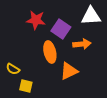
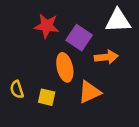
yellow semicircle: (13, 69) -> (17, 89), turned 40
yellow square: (26, 86) -> (47, 97), moved

